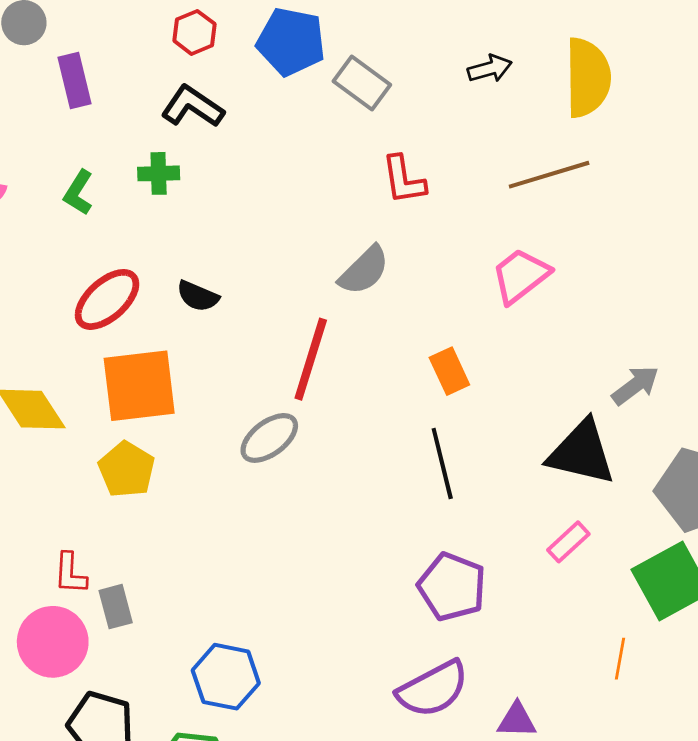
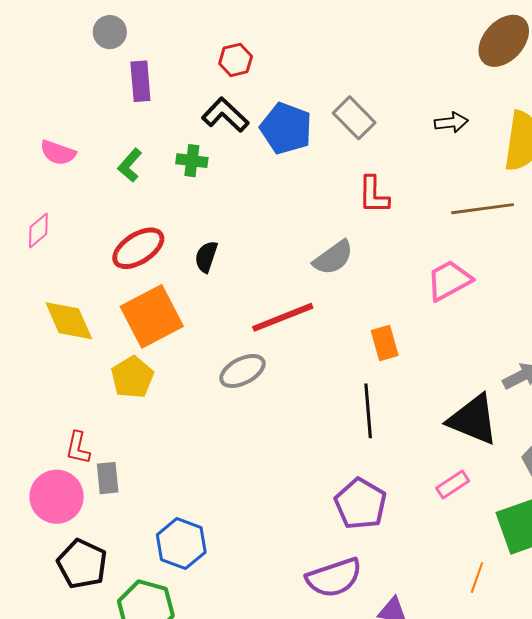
blue pentagon: (291, 42) -> (286, 128), moved
black semicircle: (198, 296) -> (206, 257), turned 76
red line: (311, 359) -> (283, 317), turned 42
orange square: (139, 386) -> (152, 316), turned -30

